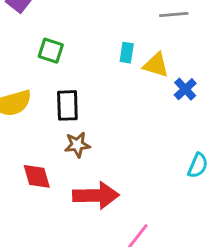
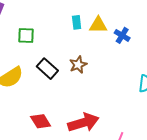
black rectangle: (67, 105) -> (47, 69), turned -30
brown star: (77, 145) -> (78, 65), moved

